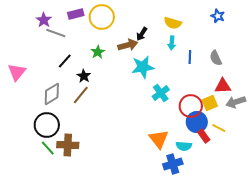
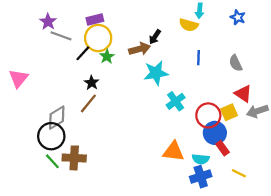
purple rectangle: (76, 14) -> (95, 19), moved
yellow circle: (102, 17) -> (98, 38), moved
cyan arrow: (172, 43) -> (200, 11), moved
blue line: (190, 57) -> (198, 58), moved
black line: (65, 61) -> (83, 53), moved
red triangle: (223, 86) -> (243, 94), turned 36
gray diamond: (52, 94) -> (57, 118), moved
yellow line: (219, 128) -> (239, 173), moved
orange triangle: (159, 139) -> (173, 151), turned -45
blue cross: (173, 164) -> (201, 177), moved

